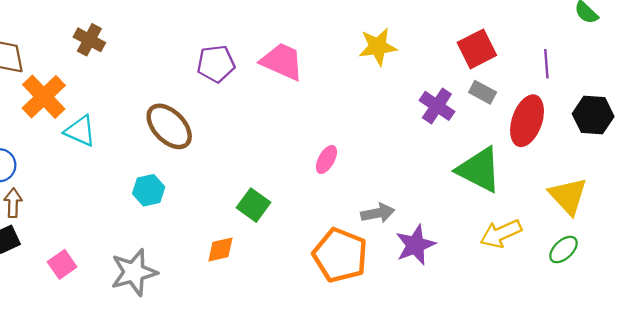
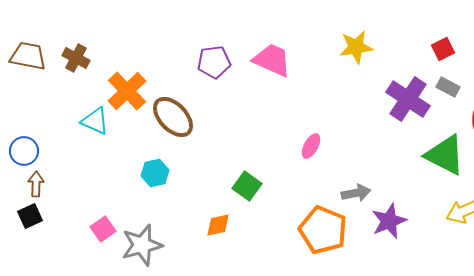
brown cross: (89, 40) -> (76, 58), moved
red square: (477, 49) -> (443, 49), size x0.7
orange cross: (44, 97) -> (127, 91), moved
purple cross: (437, 106) -> (408, 99), size x1.4
pink square: (62, 264) -> (103, 229), moved

